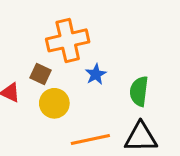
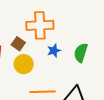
green semicircle: (139, 91) -> (81, 53), moved

